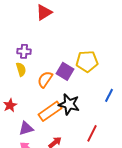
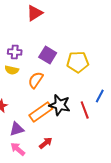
yellow semicircle: (21, 69) -> (12, 70), turned 120
purple square: (65, 71) -> (48, 55), moved
red line: (92, 133) -> (85, 110), moved, turned -48

